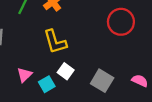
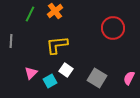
yellow L-shape: (55, 42) -> (57, 45), turned 100
pink semicircle: (140, 81) -> (129, 78), turned -88

